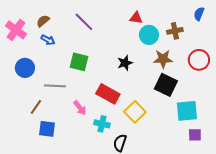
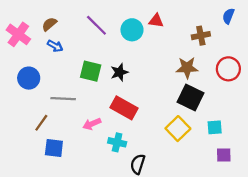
cyan circle: (149, 35) -> (132, 30), moved
black star: (125, 63) -> (119, 72), moved
pink arrow: (80, 108) -> (92, 124), turned 105
cyan square: (187, 111) -> (215, 127), size x0.6
yellow square: (135, 112) -> (178, 129), moved

